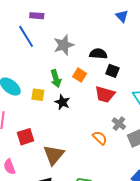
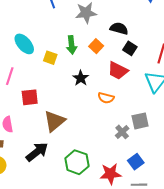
black star: (62, 102) -> (81, 78), moved
gray cross: (119, 124) -> (122, 132), moved
orange semicircle: (100, 138) -> (106, 98), moved, turned 140

